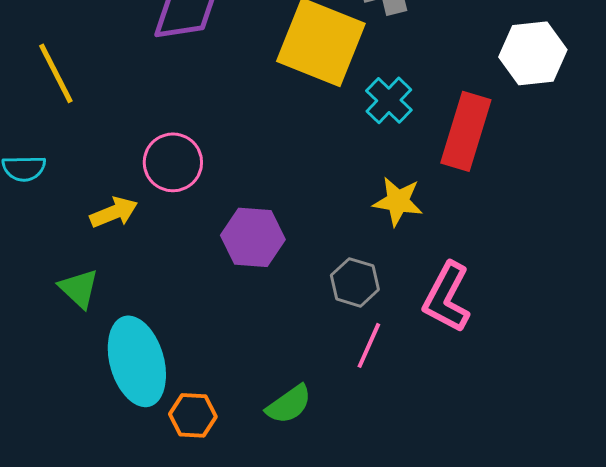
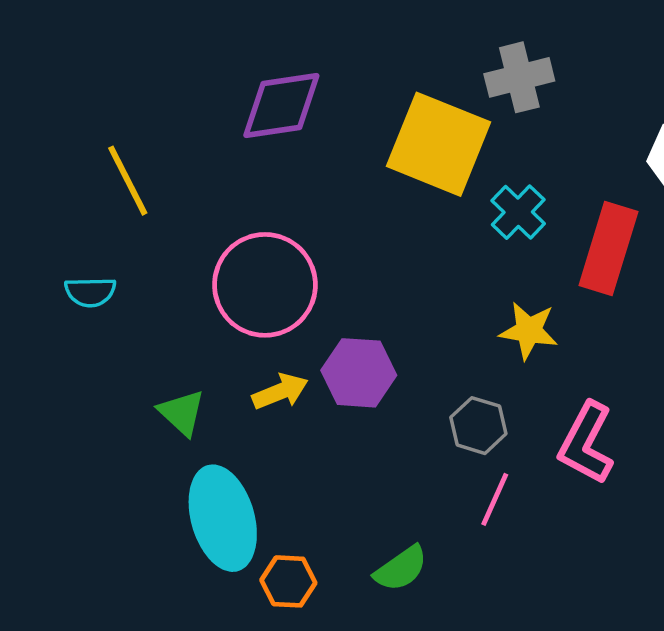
pink circle: (173, 162) -> (265, 285), size x1.5
yellow arrow: (114, 212) -> (280, 392), moved
green triangle: (79, 288) -> (182, 413), moved

